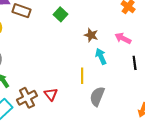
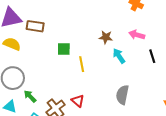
green square: (60, 14) -> (64, 49), moved, turned -32
yellow line: (82, 76) -> (82, 64), moved

